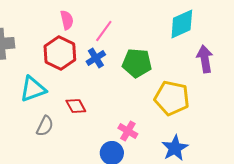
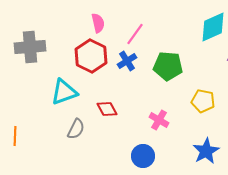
yellow pentagon: (172, 98) -> (203, 101), size x0.7
pink cross: (128, 131) -> (159, 120), moved

